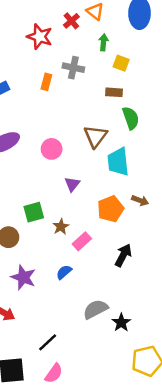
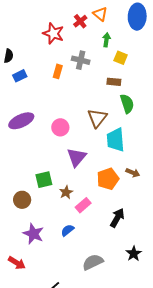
purple triangle: (72, 184) -> (77, 157), size x1.5
black star: (121, 323) -> (134, 254), moved

